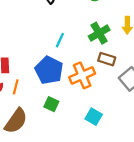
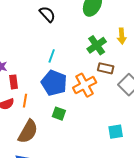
cyan line: (60, 40) -> (52, 56), moved
cyan square: (94, 117) -> (116, 132), moved, turned -35

